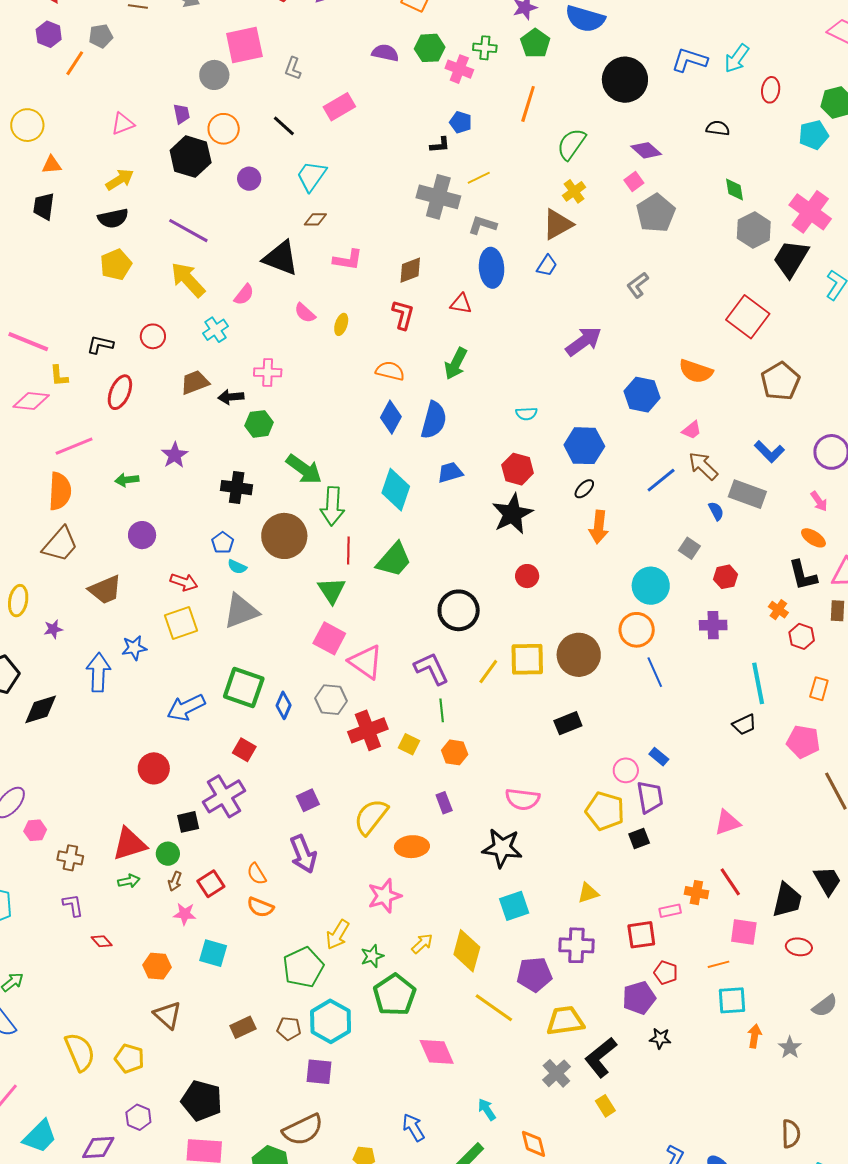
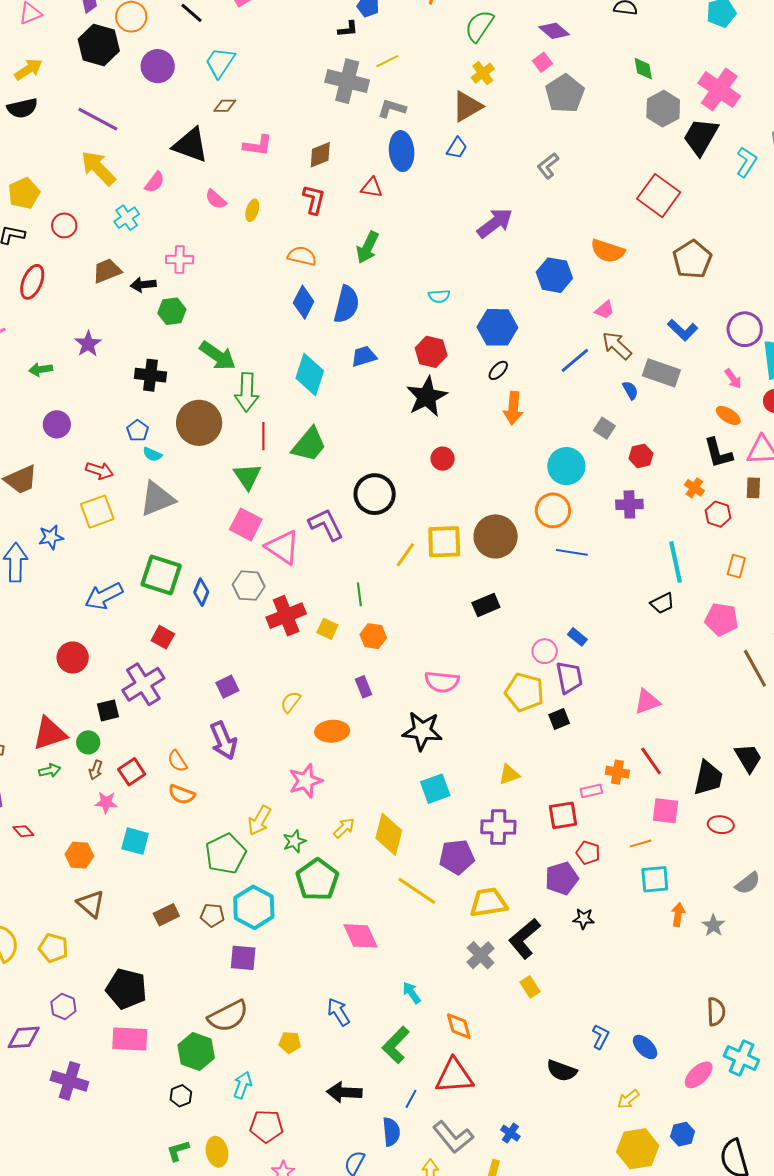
purple circle: (249, 179) -> (158, 66), size x1.4
yellow pentagon: (116, 265) -> (24, 193), moved
purple L-shape: (431, 669) -> (326, 525), moved
blue line: (655, 672) -> (572, 552), turned -56
yellow semicircle: (371, 817) -> (291, 702), size x0.6

